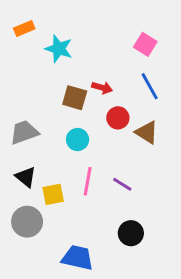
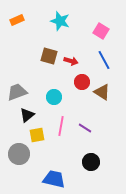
cyan star: (59, 49) -> (60, 21), moved
brown square: (75, 98) -> (49, 56), moved
black triangle: (26, 177) -> (27, 115), moved, turned 42

